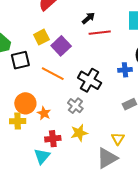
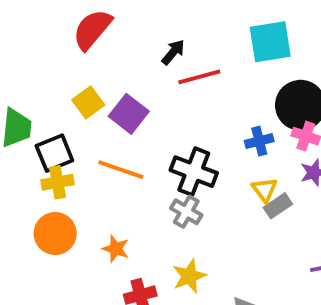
orange circle: (25, 103) -> (55, 234), moved
gray cross: (75, 106) -> (186, 212), moved
yellow cross: (18, 121) -> (58, 182), moved
yellow triangle: (118, 139) -> (264, 190), moved

